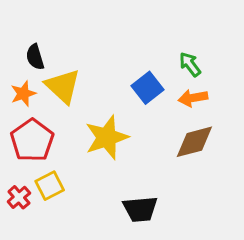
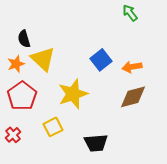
green arrow: (190, 64) -> (130, 13), moved
yellow square: (50, 186) -> (53, 127), moved

